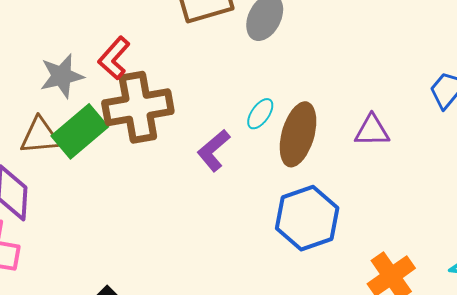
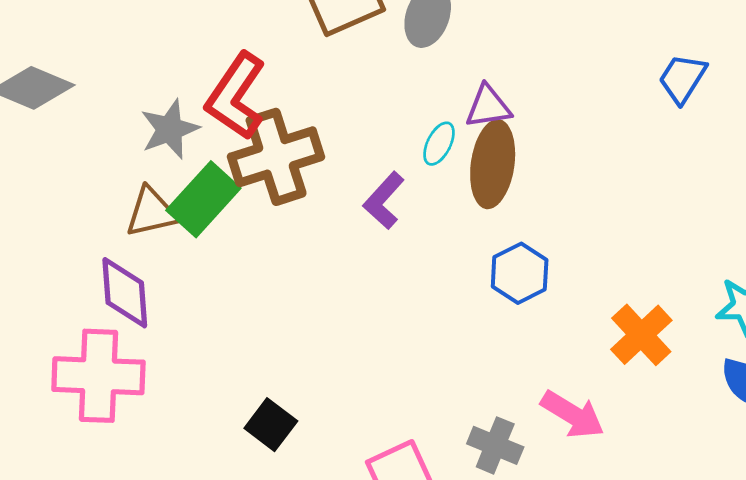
red L-shape: (114, 58) -> (236, 96), size x1.5
purple triangle: (372, 131) -> (488, 107), moved
blue hexagon: (307, 218) -> (520, 273), size x0.7

